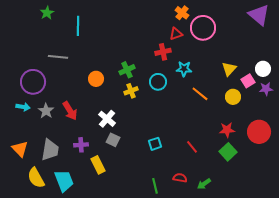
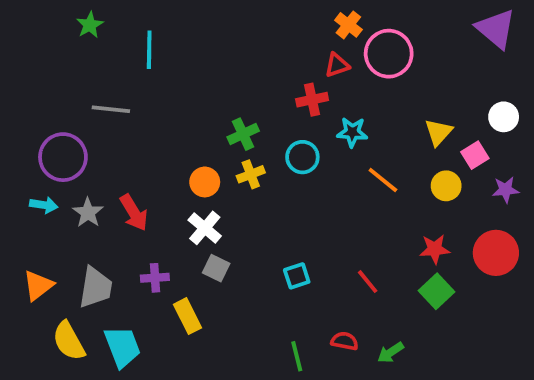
white circle: (263, 69) -> (504, 117), moved
orange circle: (96, 79) -> (205, 182), moved
purple star: (266, 89) -> (506, 190), moved
orange triangle: (20, 149) -> (38, 285), turned 36

